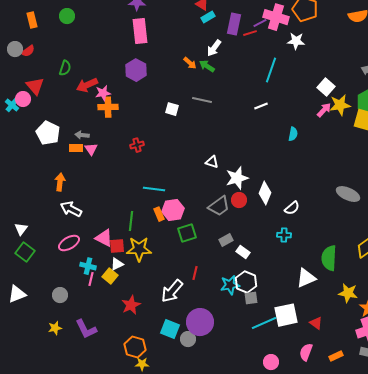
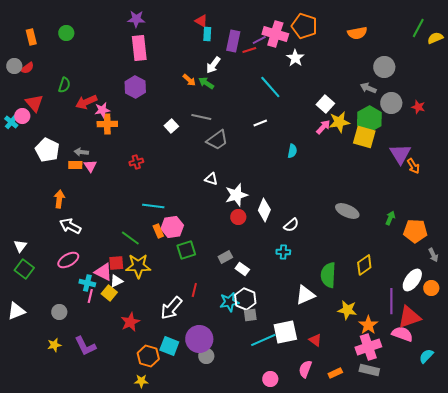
cyan rectangle: (208, 17) -> (207, 34), turned -56
white star: (296, 41) -> (295, 58), turned 30
cyan line: (271, 70) -> (270, 87), turned -60
white square: (172, 109) -> (171, 126), turned 32
gray trapezoid: (219, 206) -> (217, 140), moved
green line: (131, 221) -> (130, 238), turned -60
pink triangle: (104, 238) -> (103, 272), moved
gray circle: (188, 339) -> (206, 356), moved
orange hexagon: (135, 347) -> (148, 356), moved

